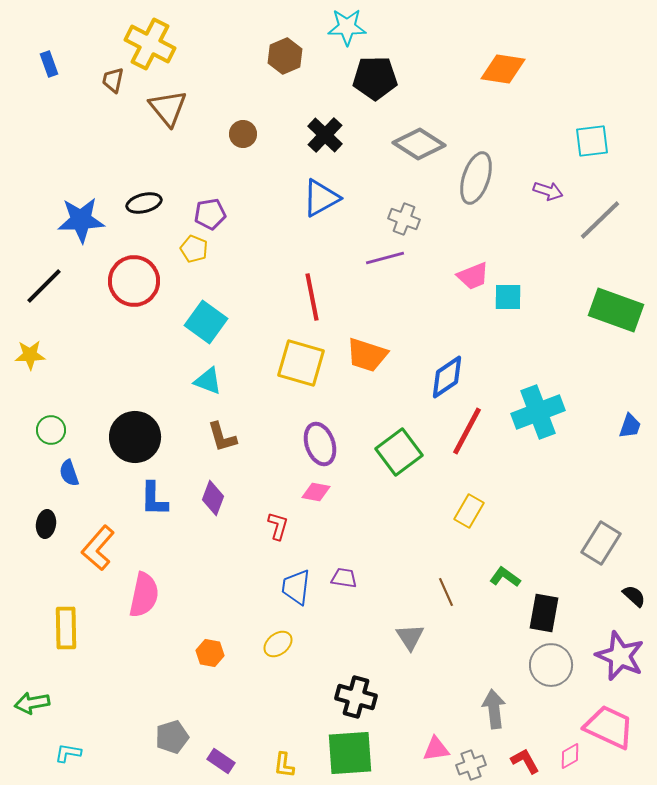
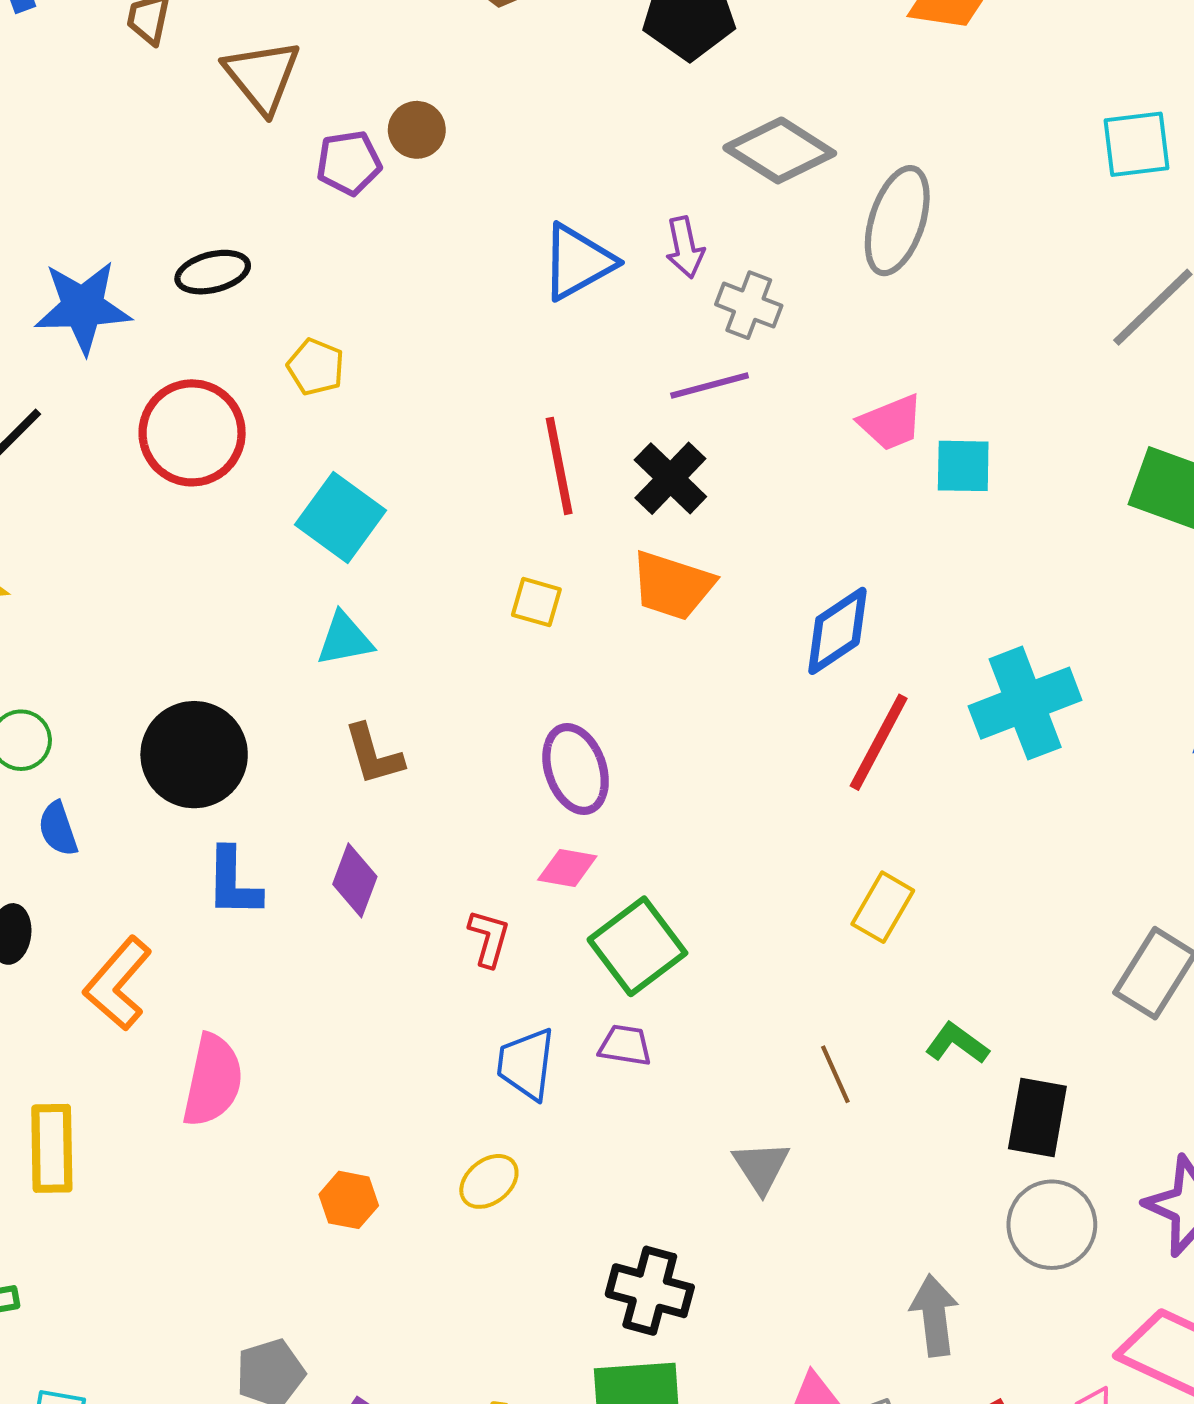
black cross: (325, 135) -> (670, 478), moved
purple arrow: (548, 191) -> (685, 247), moved, turned 60
purple pentagon: (210, 214) -> (349, 163), moved
yellow square: (301, 363) -> (536, 602), size x0.5
cyan triangle: (208, 381) -> (345, 639), turned -32
green square: (399, 452) -> (637, 946), moved

